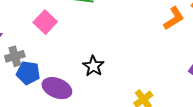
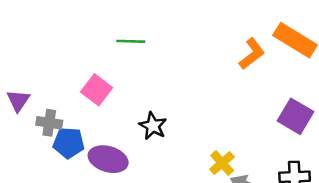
pink square: (45, 22) -> (97, 90), moved
gray cross: (15, 56) -> (49, 123), turned 30

